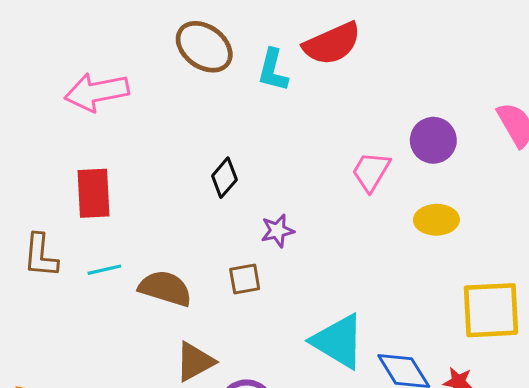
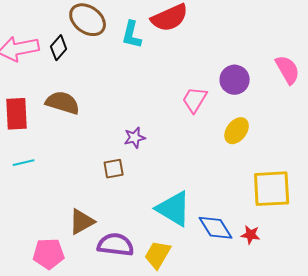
black diamond: (224, 178) -> (59, 48), moved
yellow ellipse: (436, 220) -> (237, 131), turned -52
brown semicircle: (165, 288) -> (63, 103), moved

